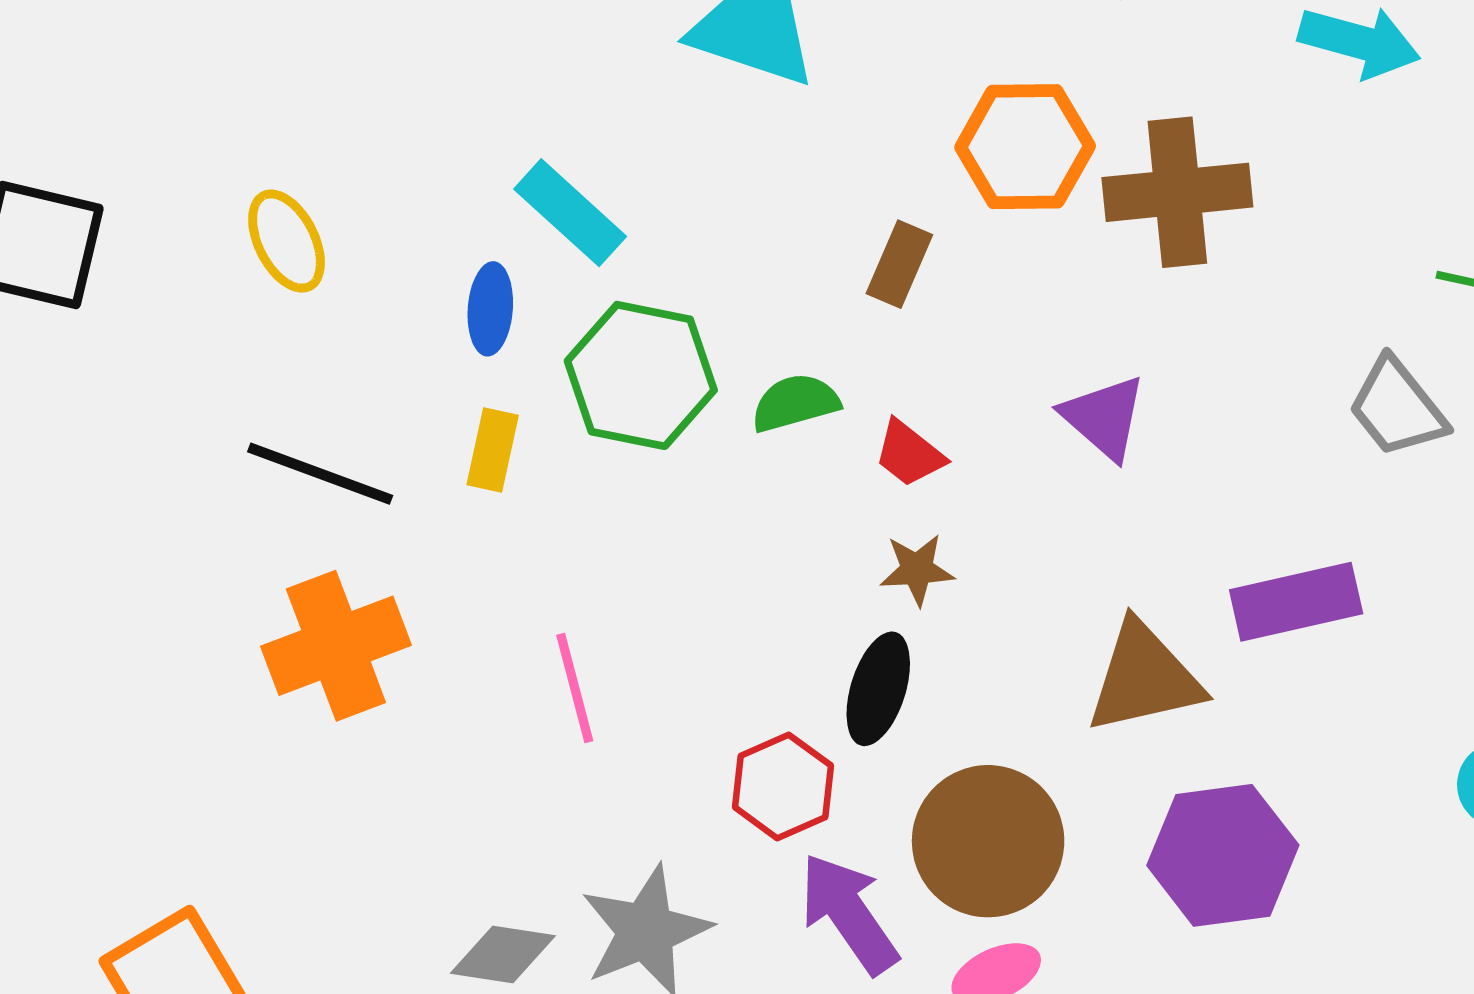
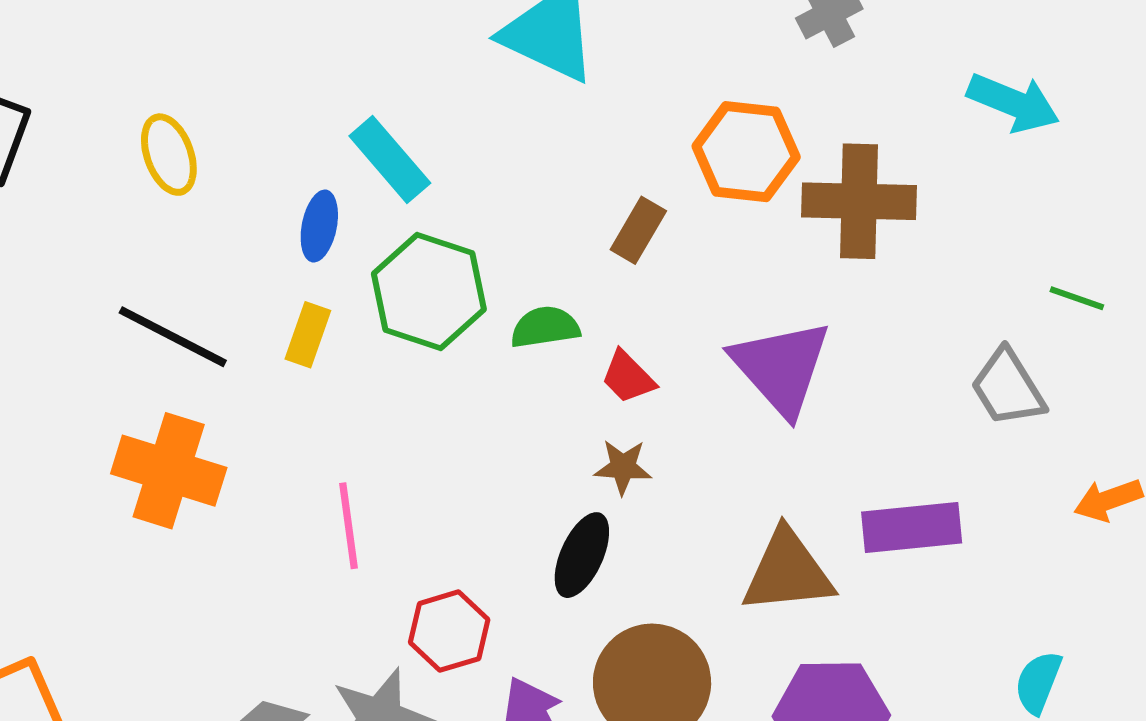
purple triangle: (1104, 417) -> (781, 368), size x1.5
orange cross: (336, 646) -> (169, 471), turned 31
red hexagon: (783, 786) -> (449, 631), moved

